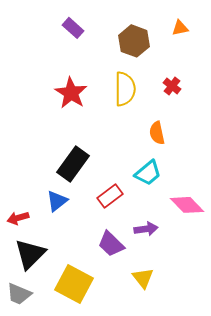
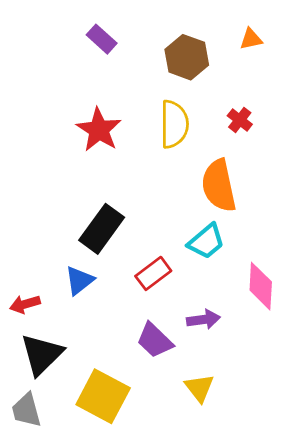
orange semicircle: (157, 133) -> (219, 186), size x1.6
pink diamond: (187, 205) -> (261, 286), turned 48
gray trapezoid: (19, 294) -> (26, 410), turned 52

